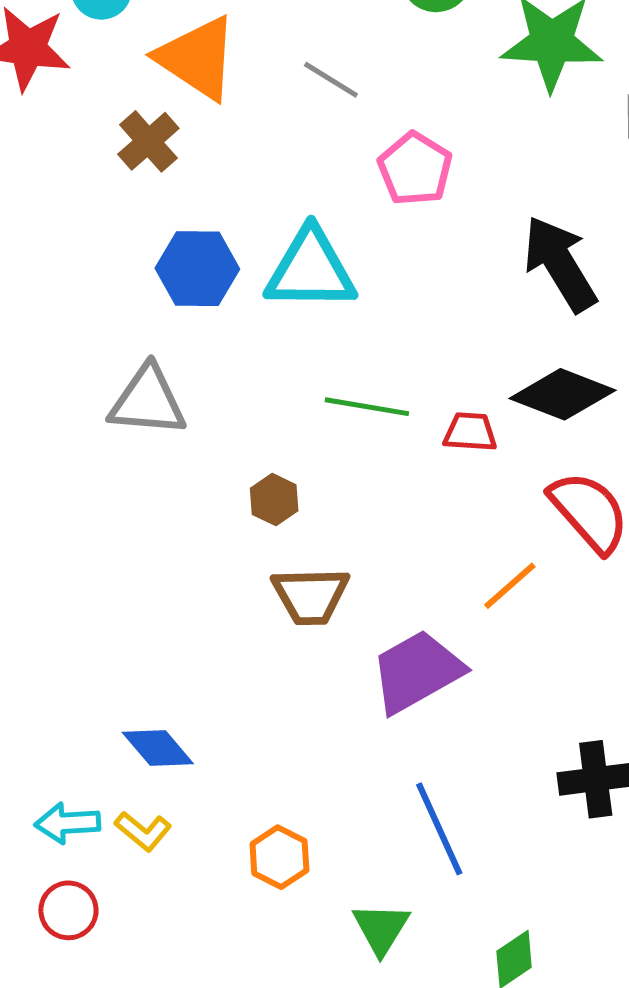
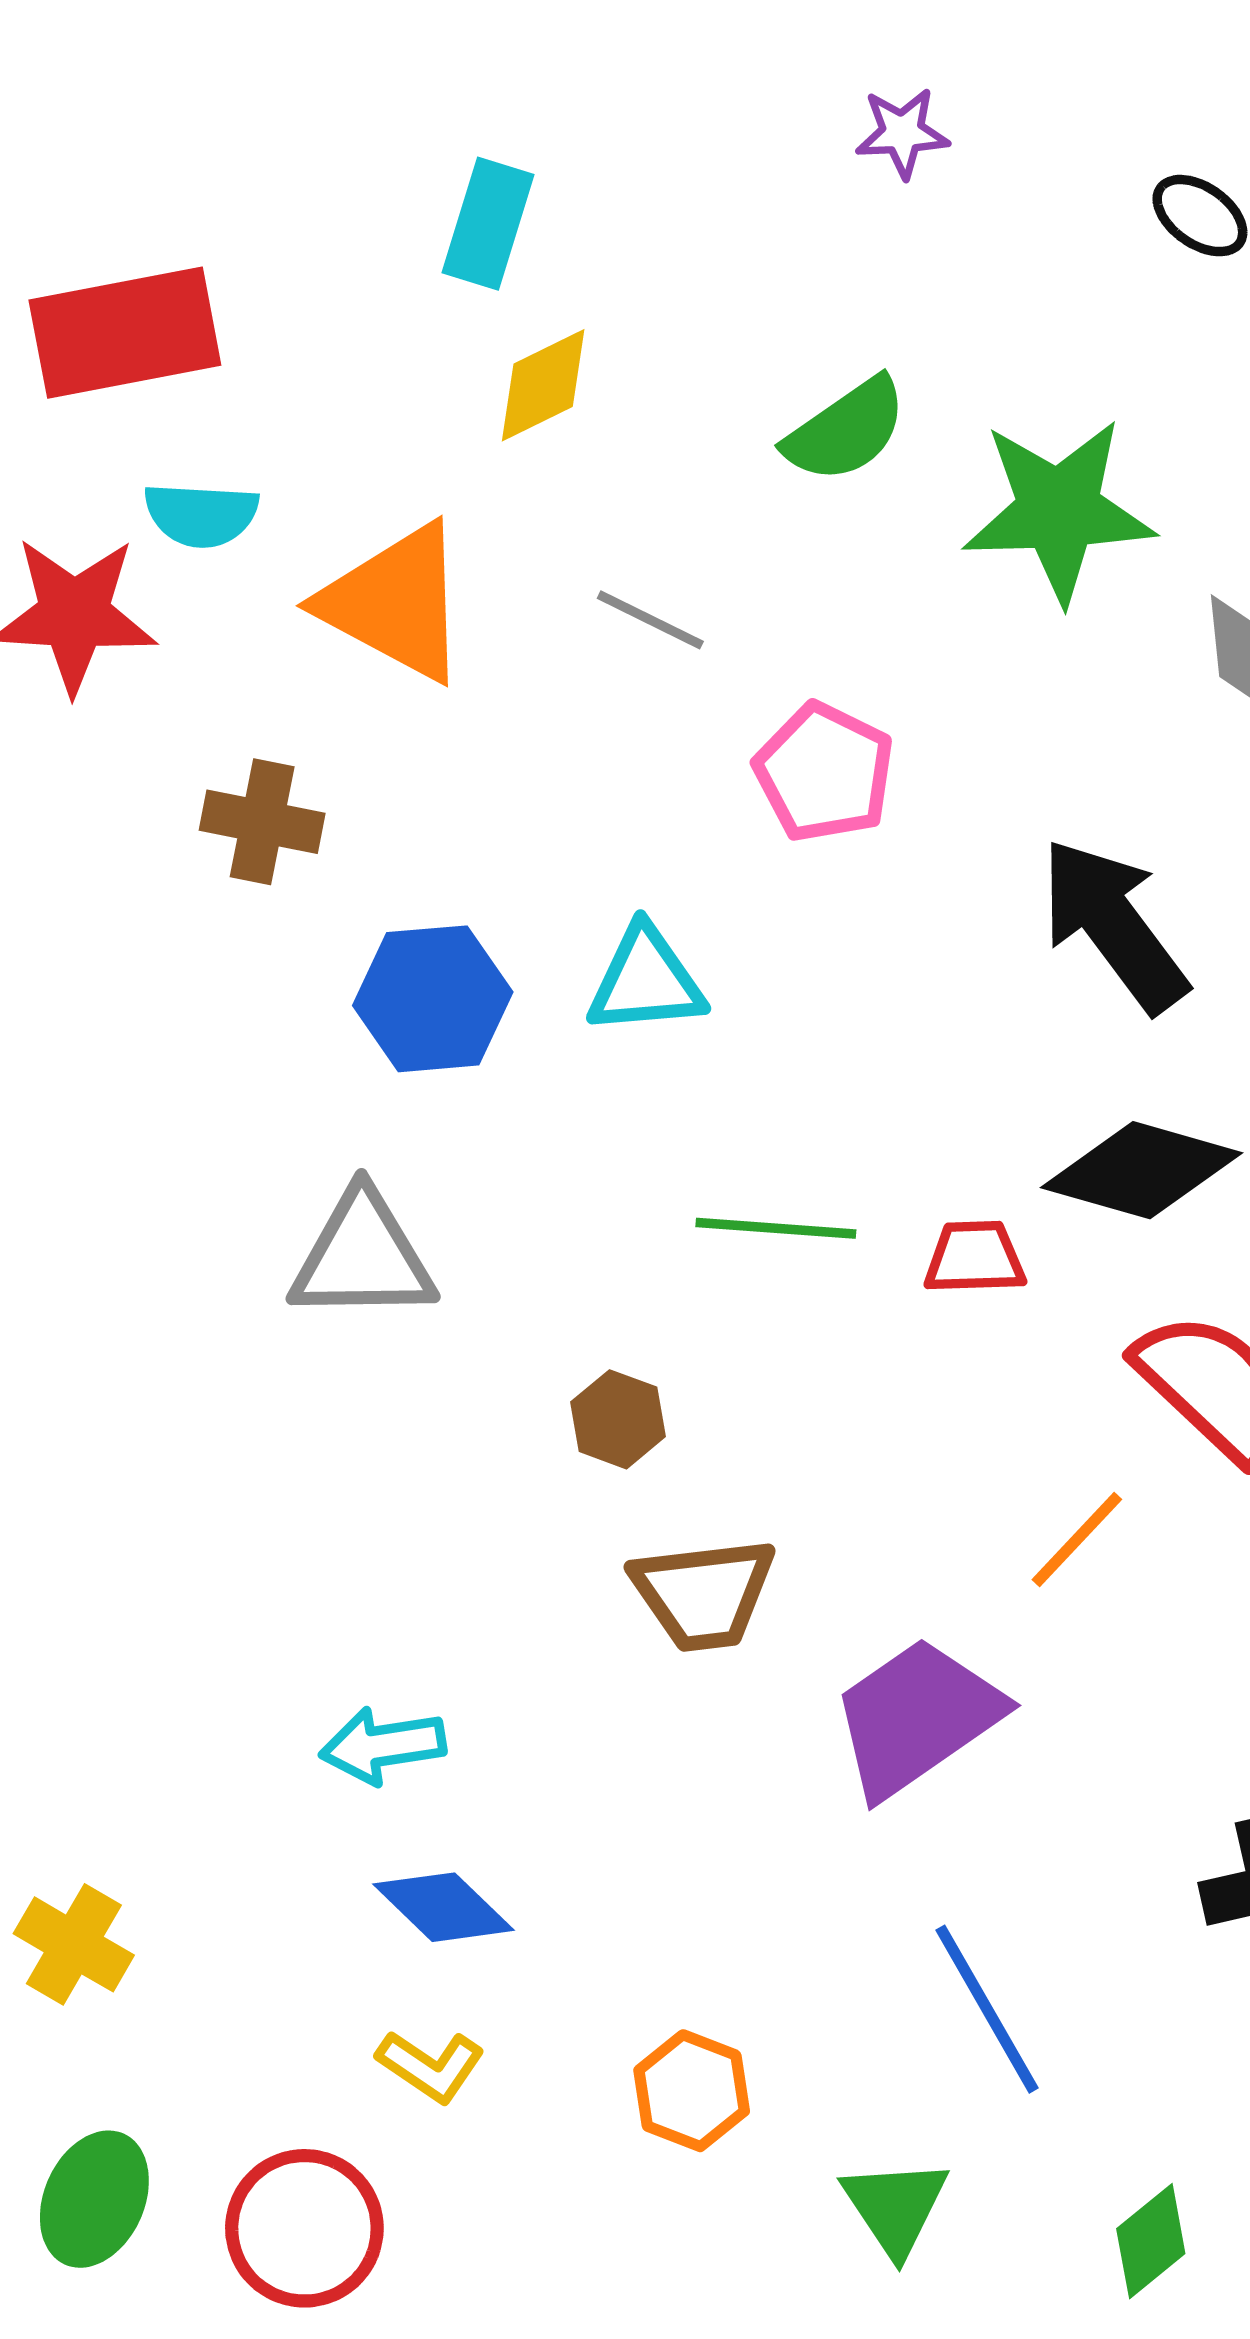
brown cross: (148, 141) -> (262, 822), moved, turned -32
cyan triangle: (311, 270) -> (646, 981), size x0.7
cyan arrow: (67, 823) -> (383, 1746), moved
red circle: (68, 910) -> (304, 2228), size x1.4

